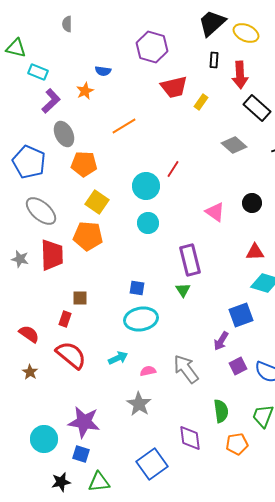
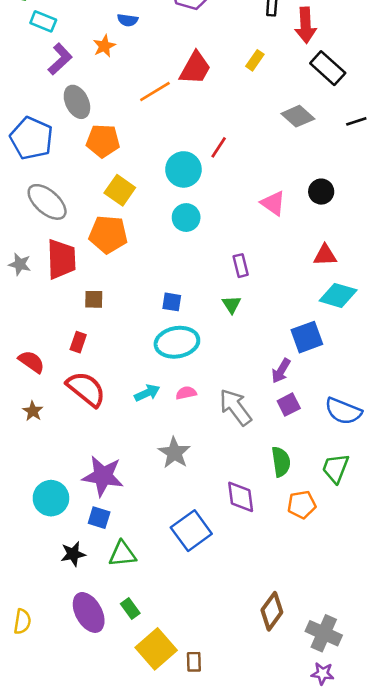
red trapezoid: (174, 87) -> (195, 68), moved, turned -48
purple rectangle: (190, 260) -> (241, 266), size x0.6
brown square: (80, 298) -> (94, 299), moved
purple square: (238, 366) -> (289, 405), moved
pink semicircle: (148, 371) -> (186, 393), moved

